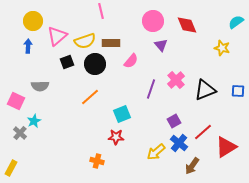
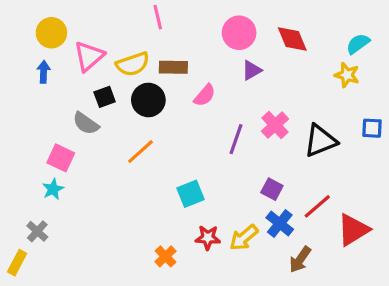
cyan semicircle: (236, 22) -> (358, 44), moved
purple triangle: (161, 45) -> (252, 70), turned 40
gray semicircle: (40, 86) -> (86, 123), moved, turned 36
blue square: (238, 91) -> (372, 128), moved
pink square: (16, 101) -> (61, 158), moved
cyan square: (122, 114) -> (191, 194), moved
purple square: (174, 121) -> (272, 189), turned -32
gray cross: (20, 133) -> (37, 231), moved
red star: (116, 137) -> (208, 238), moved
orange cross: (97, 161) -> (166, 256), moved, turned 32

